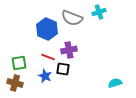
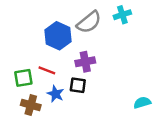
gray semicircle: (72, 18) -> (89, 22), turned -60
red line: (48, 57) -> (47, 70), moved
brown cross: (15, 83) -> (31, 105), moved

